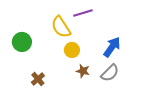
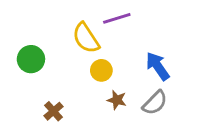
blue arrow: (112, 47) -> (158, 66), turned -70

